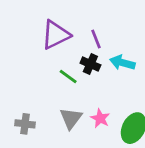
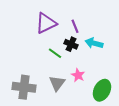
pink star: (100, 118) -> (78, 75), moved
gray cross: (25, 124) -> (24, 87), size x1.6

